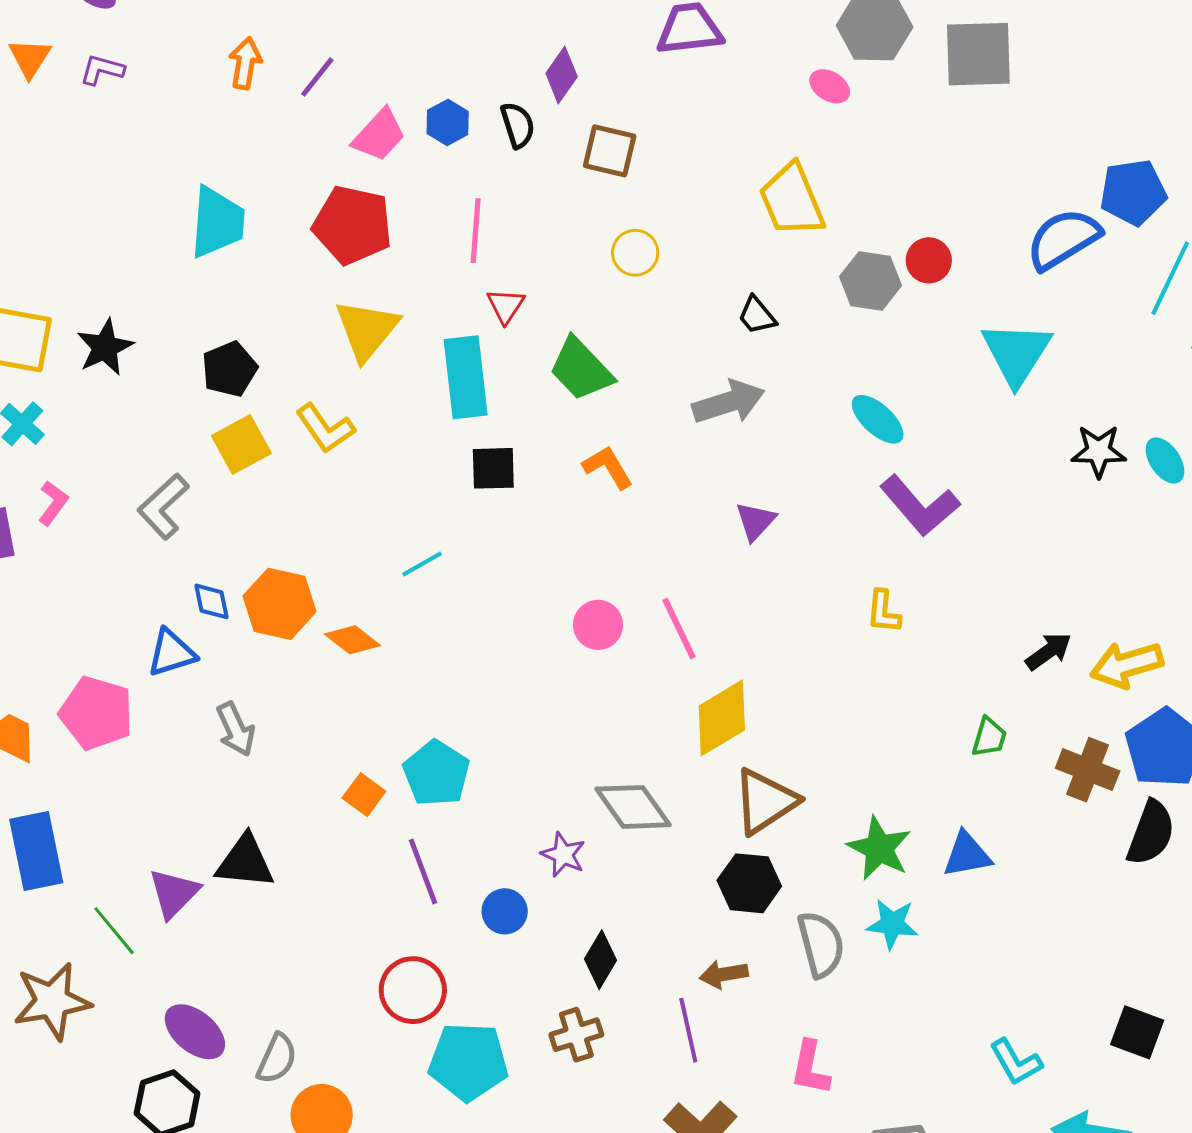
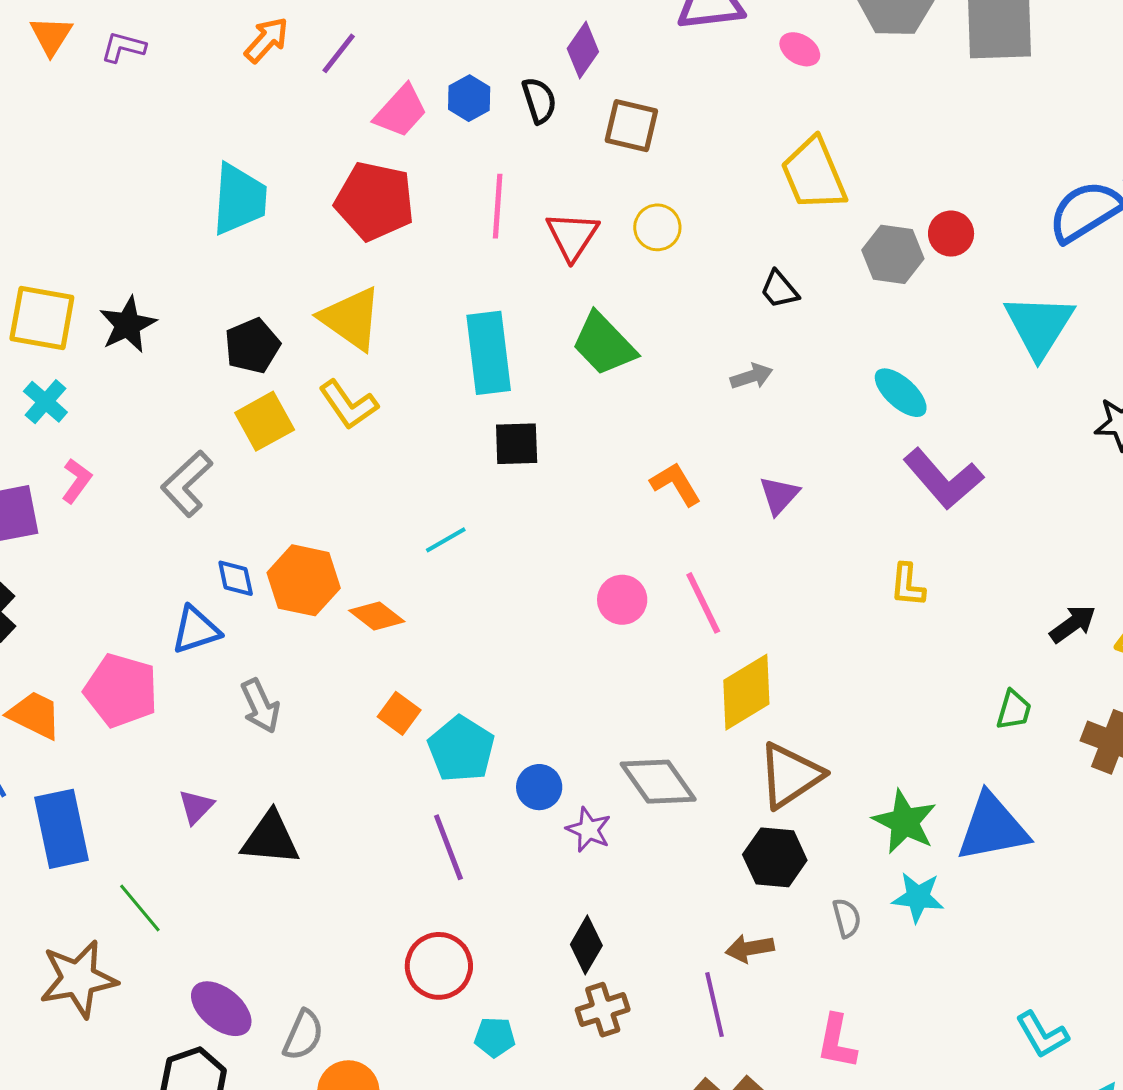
orange arrow: (245, 63) -> (267, 40), turned 33
pink ellipse: (830, 86) -> (800, 49), moved
red triangle: (506, 306) -> (572, 236), moved, size x1.4
yellow triangle: (367, 330) -> (351, 319), moved, turned -34
gray arrow: (729, 402) -> (752, 376), size x0.6
orange L-shape: (608, 467) -> (676, 484), moved
orange square: (364, 795) -> (399, 713), moved
blue triangle: (967, 855) -> (992, 828), size x1.5
purple triangle: (174, 893) -> (196, 807), moved, size x0.7
blue circle: (505, 911) -> (539, 787), moved
gray semicircle: (821, 944) -> (847, 918), size x0.6
black diamond: (601, 960) -> (586, 945), moved
cyan pentagon: (468, 1062) -> (495, 1037), size x0.5

